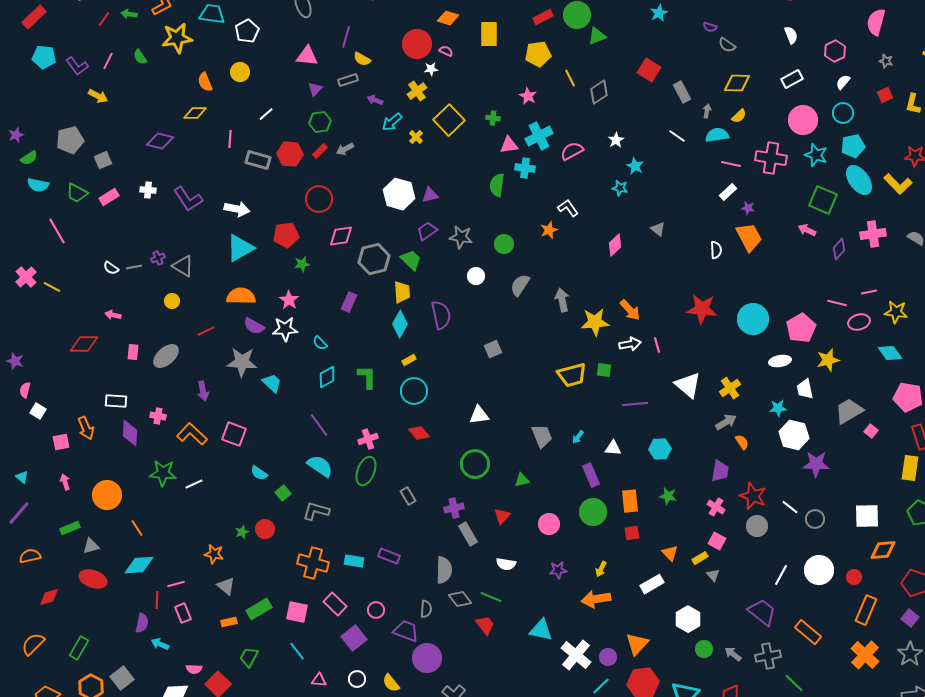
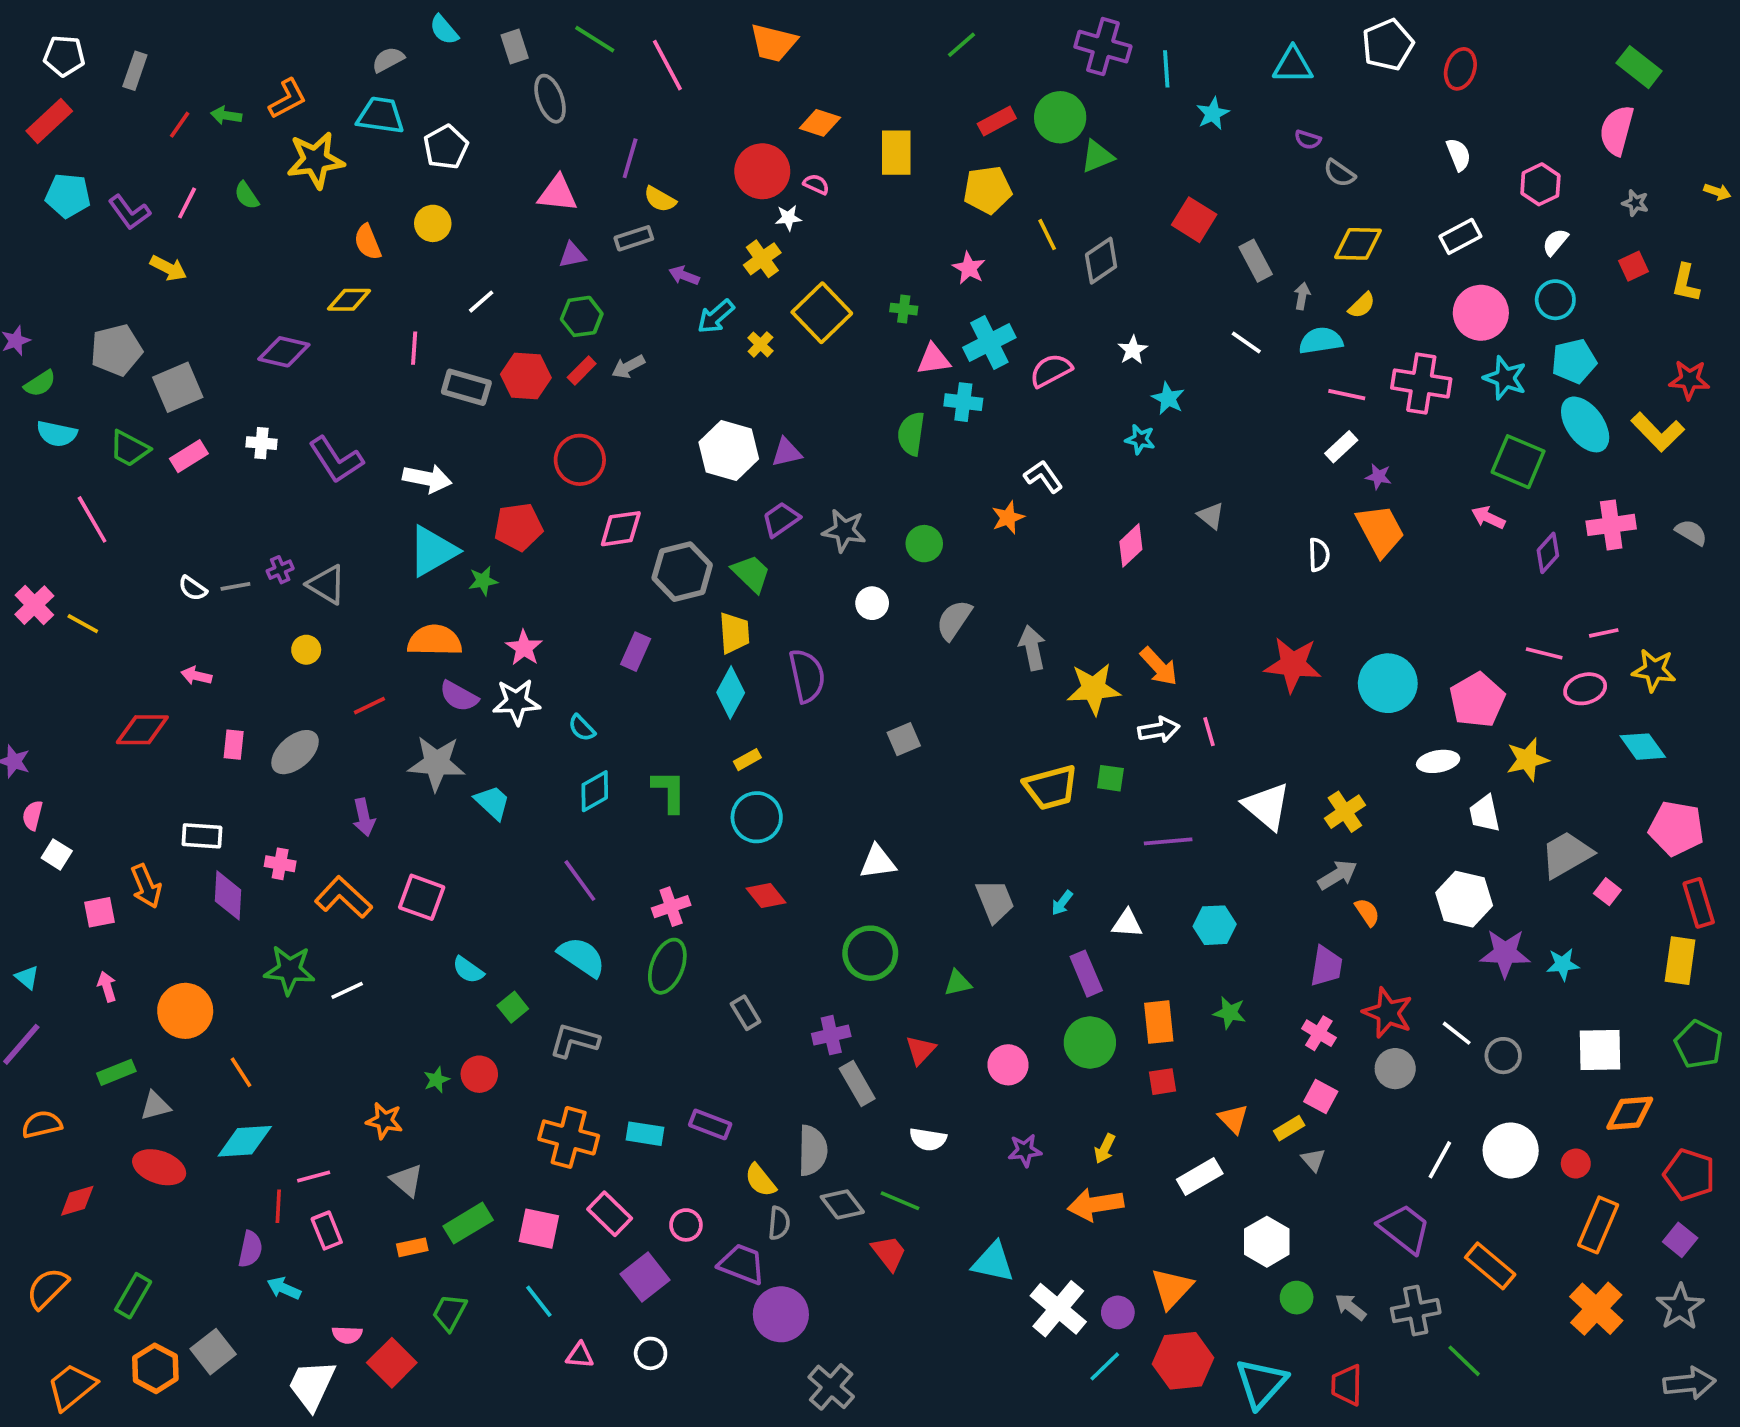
purple triangle: (315, 89) -> (572, 255), turned 35
gray square: (103, 160) -> (178, 387), size x1.5
green star: (302, 264) -> (483, 581), moved
cyan star: (778, 408) -> (1563, 964), moved
yellow semicircle: (391, 683) -> (760, 1180), moved

